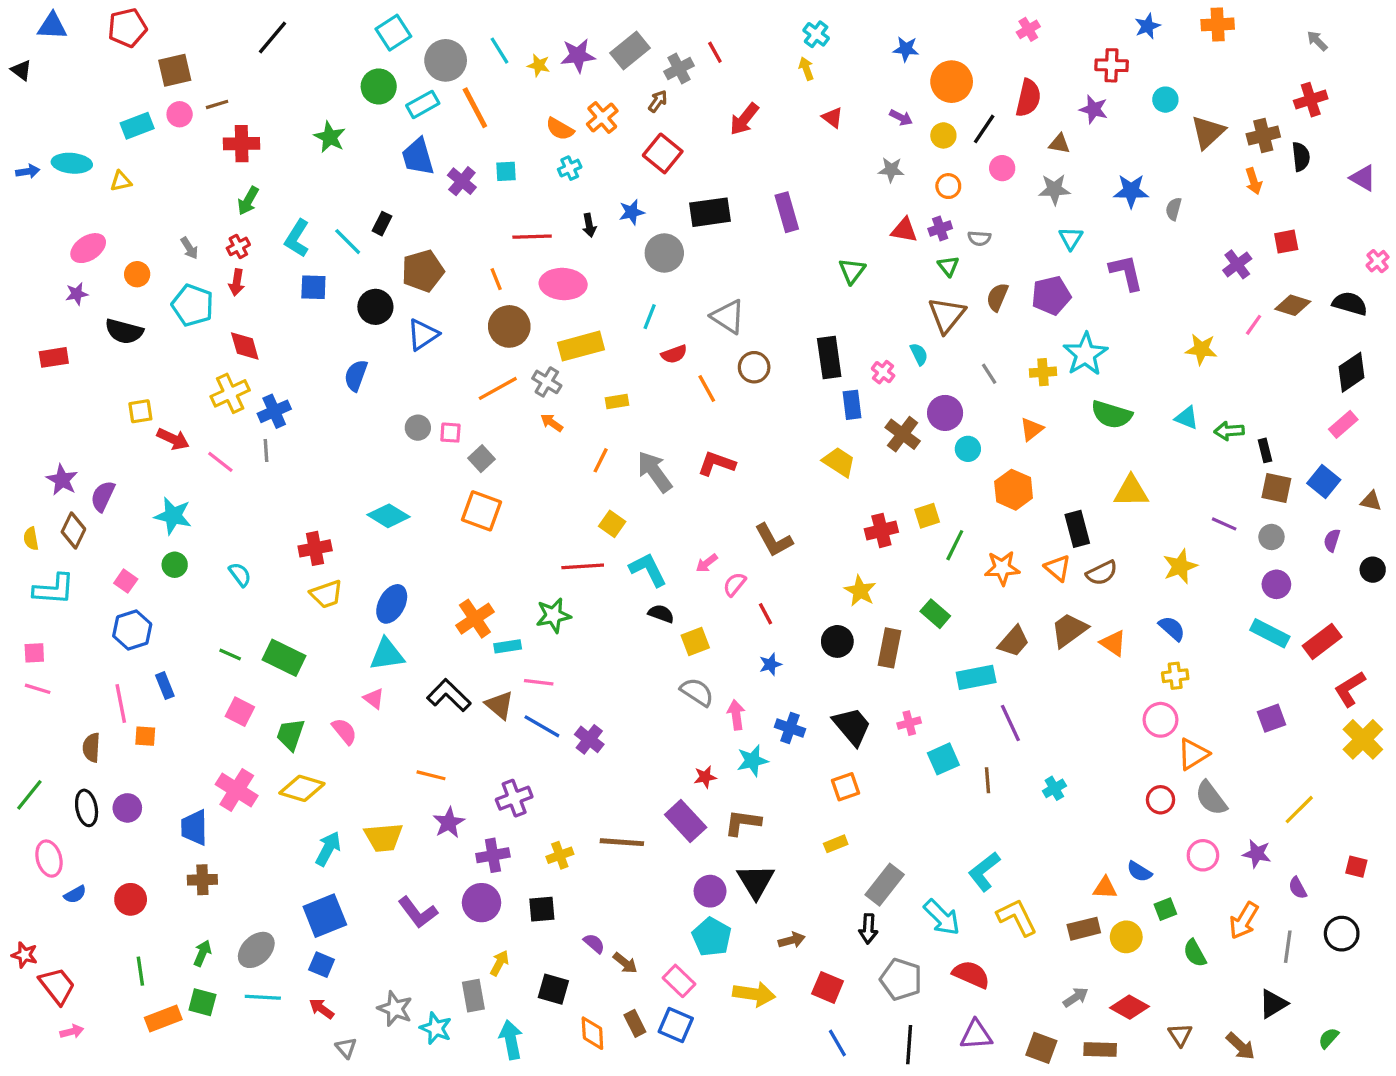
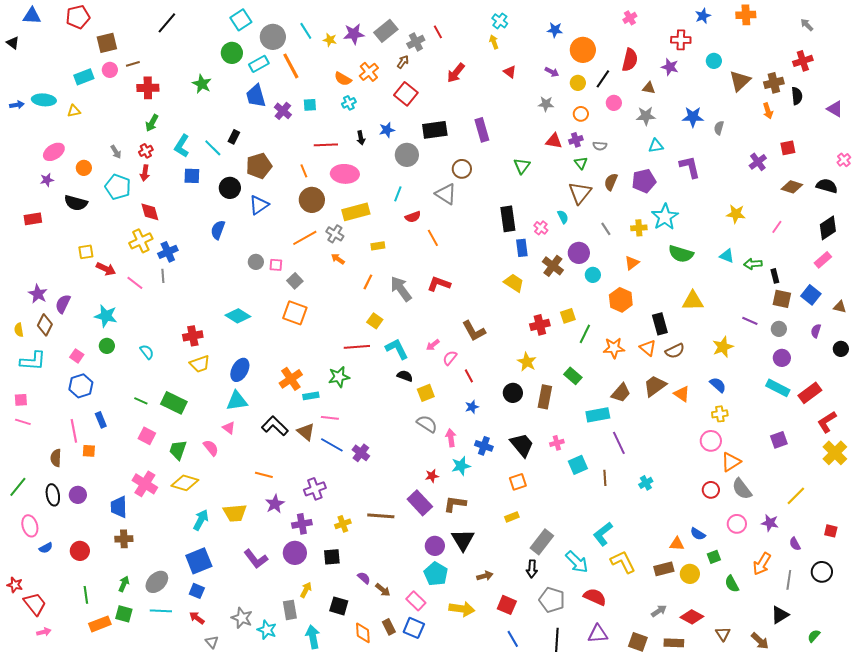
cyan triangle: (1071, 238) -> (656, 146), turned 49
pink line: (1254, 325) -> (777, 227), moved
brown circle: (754, 367) -> (462, 169), moved

